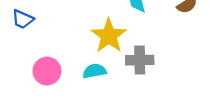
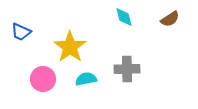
yellow star: (109, 36) -> (70, 47), moved

